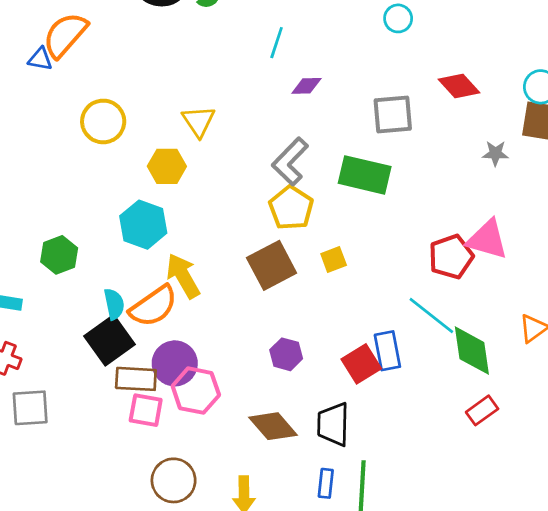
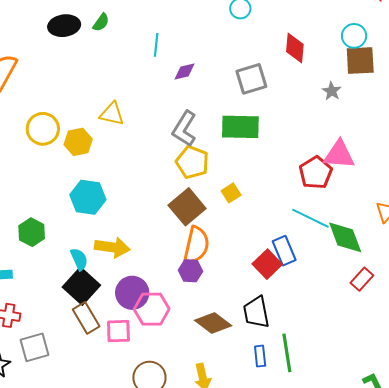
red diamond: (459, 86) -> (295, 48), turned 60
yellow triangle: (199, 121) -> (112, 114), turned -32
gray star: (495, 153) -> (332, 91), turned -30
yellow hexagon: (167, 166) -> (78, 142), moved
yellow arrow: (183, 276) -> (112, 247), moved, turned 140
orange semicircle: (153, 306) -> (196, 245), moved, turned -30
purple hexagon: (286, 354) -> (191, 271), moved
brown rectangle: (136, 379) -> (86, 318), moved, turned 68

